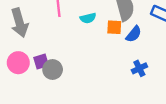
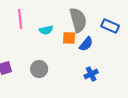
gray circle: (53, 70) -> (39, 69), moved

